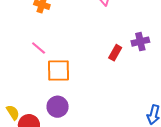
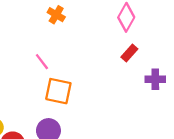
red rectangle: (115, 53) -> (129, 53), moved

